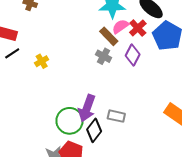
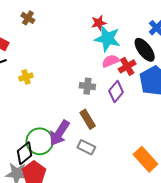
brown rectangle: (109, 36) -> (88, 119), moved
gray cross: (104, 56) -> (87, 86), turned -35
black diamond: (94, 130) -> (25, 153), moved

